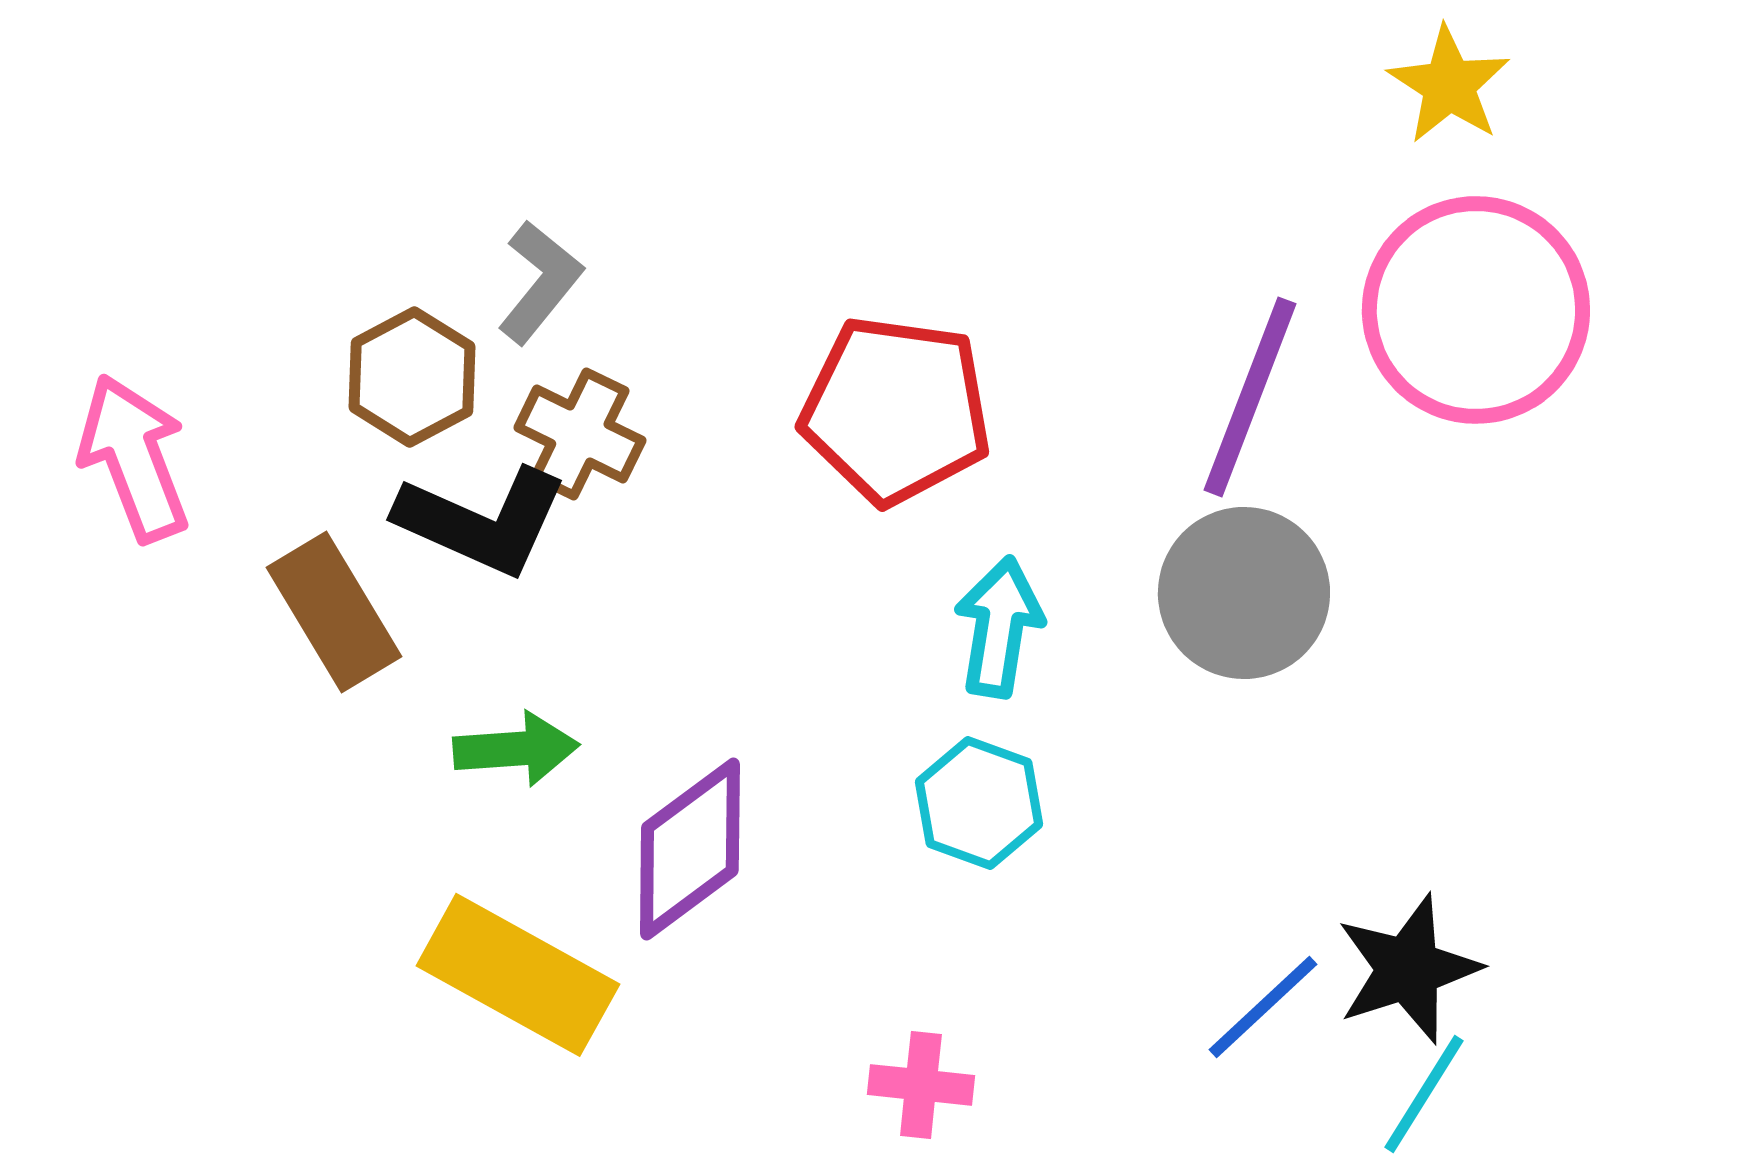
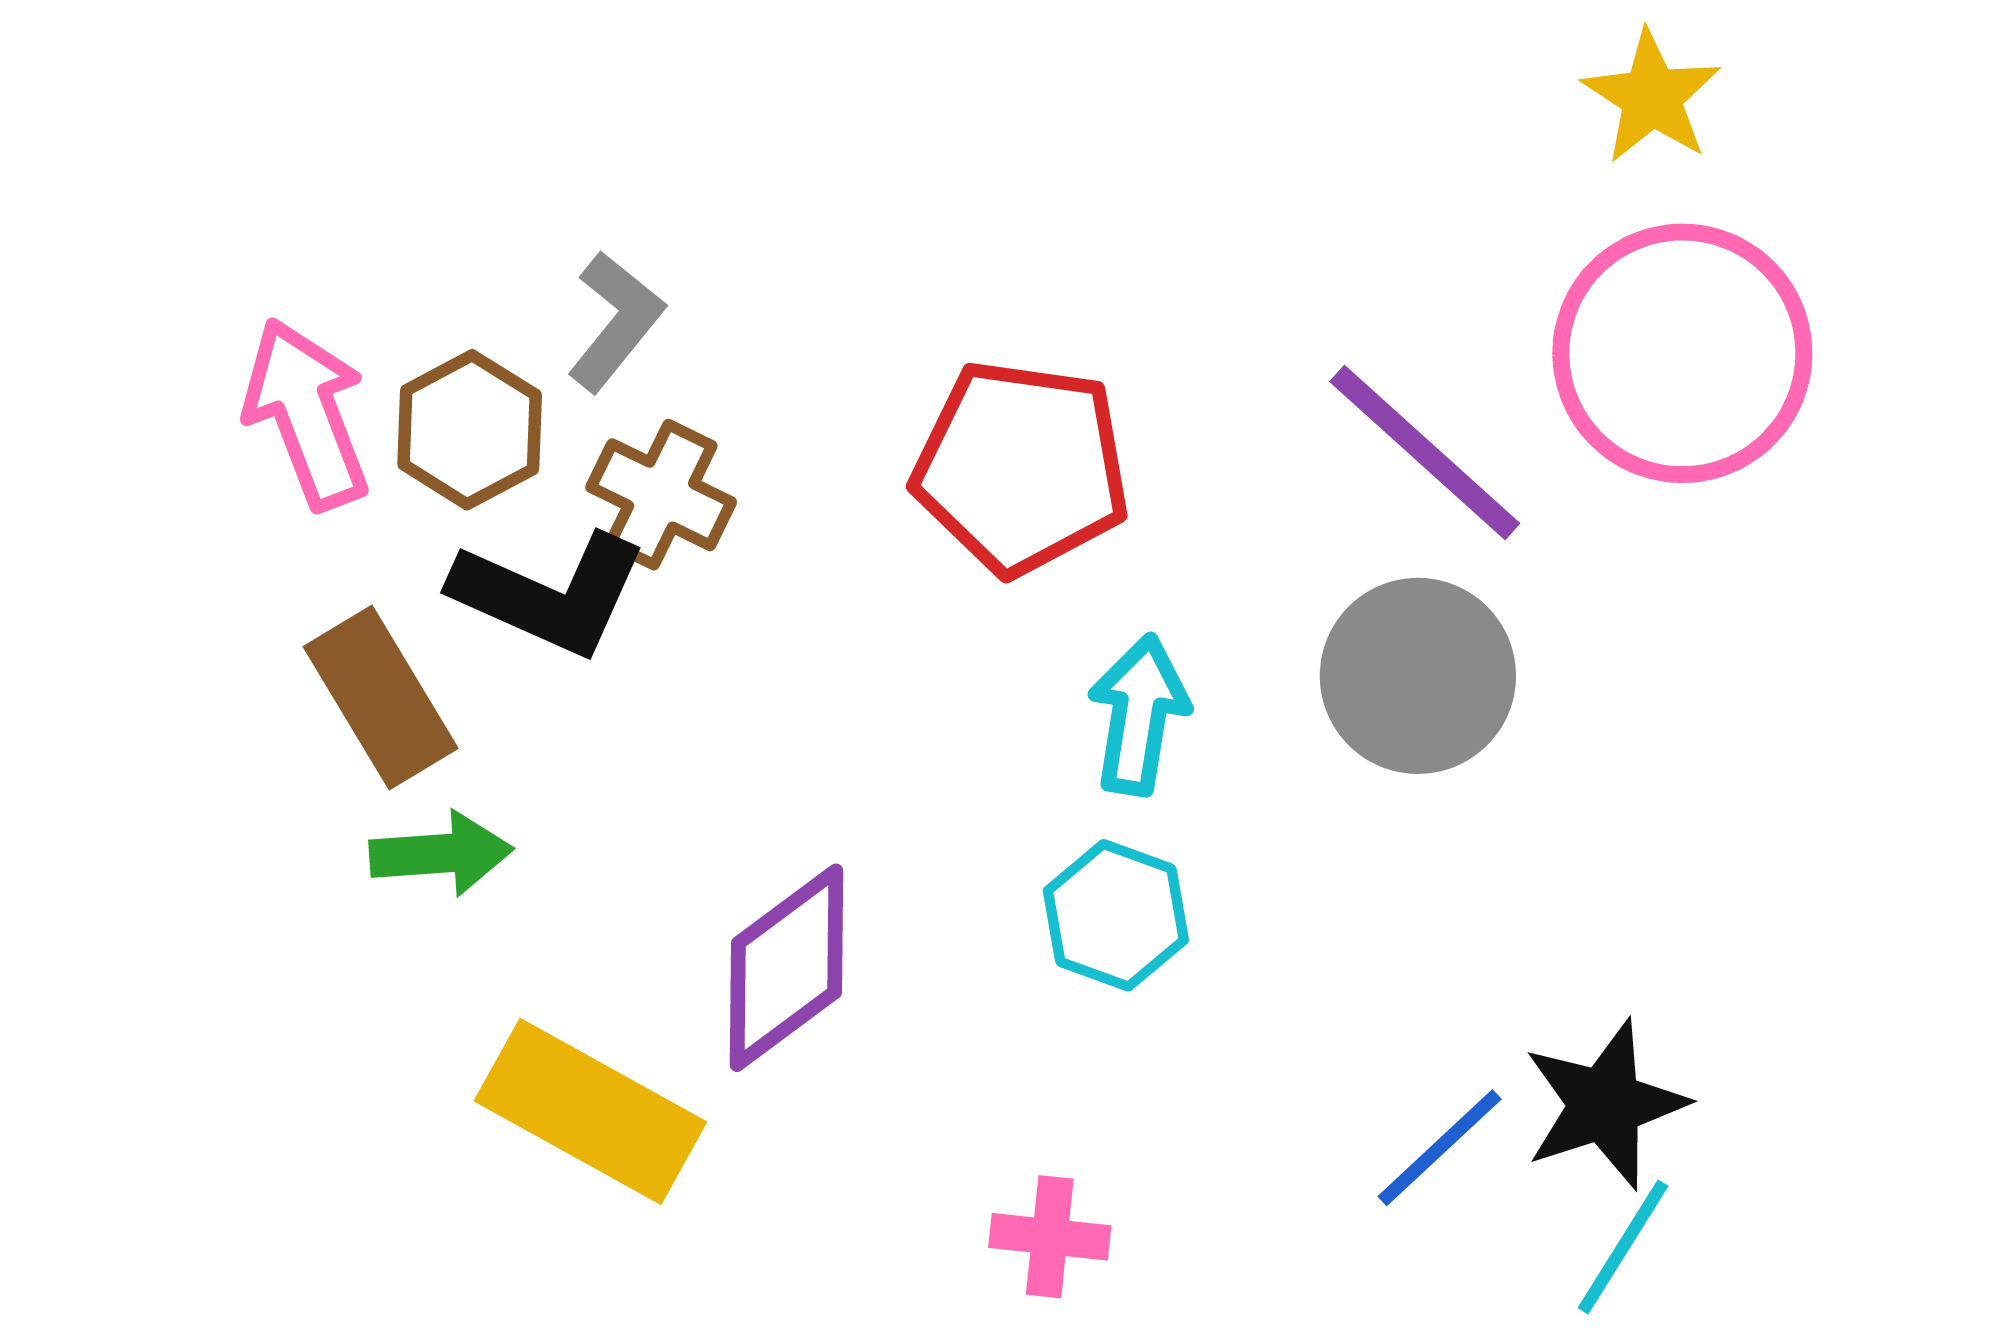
purple line: (1250, 397) -> (1425, 452), turned -69
pink arrow: (134, 458) -> (307, 414), moved
green arrow: (516, 749) -> (441, 854), moved

